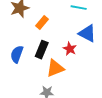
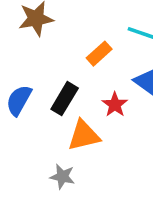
orange rectangle: (42, 23) -> (99, 54), moved

